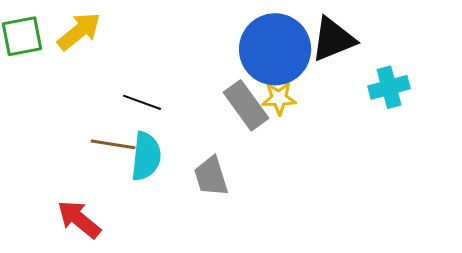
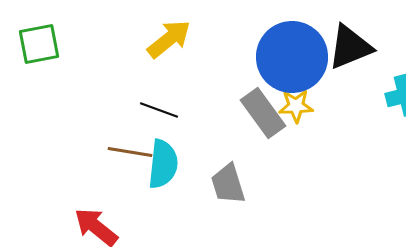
yellow arrow: (79, 31) -> (169, 39), moved

